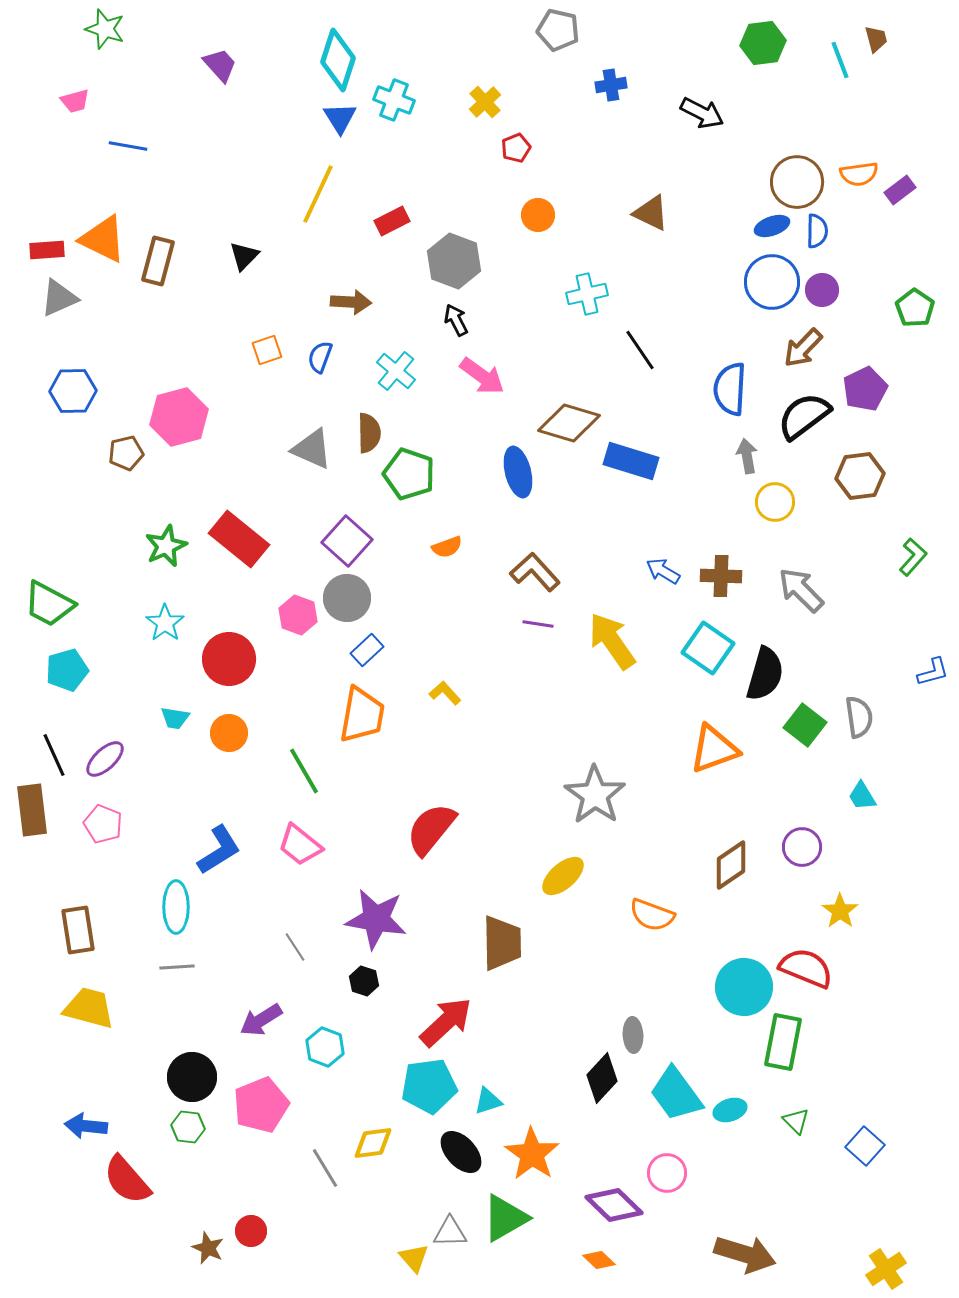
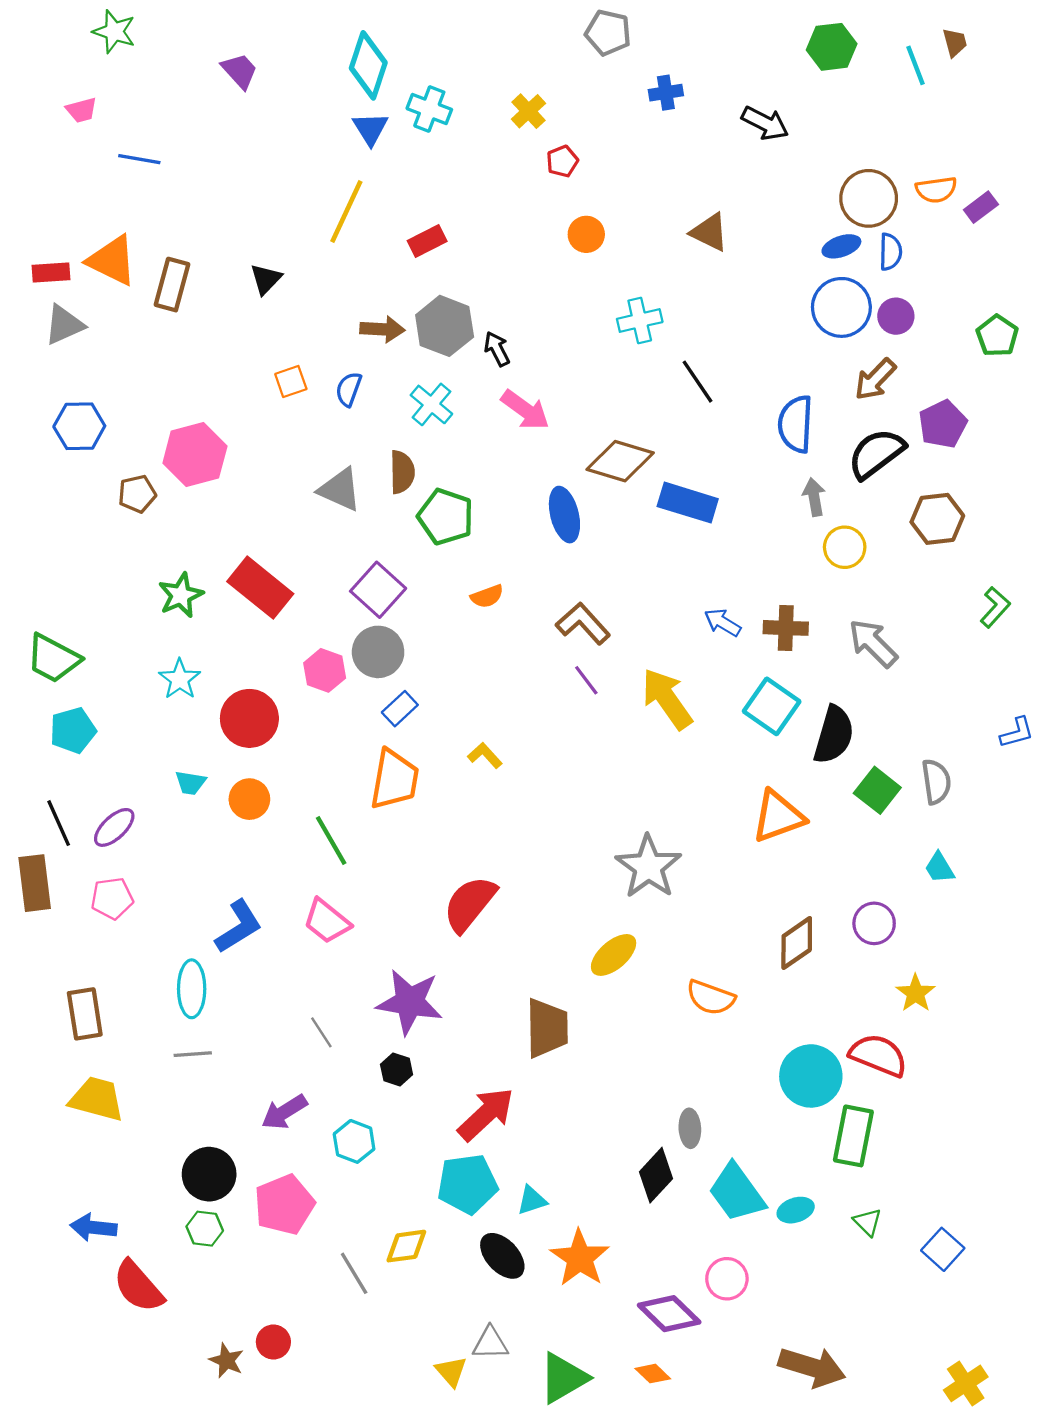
gray hexagon: (454, 261) -> (445, 326), moved
purple line: (538, 624) -> (586, 680), turned 44
pink pentagon: (103, 824) -> (112, 898), turned -30
green triangle: (505, 1218) -> (563, 1378), moved

